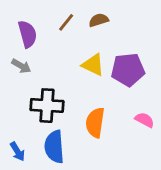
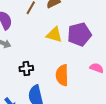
black cross: (47, 106) -> (26, 68), size x0.6

